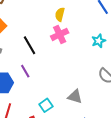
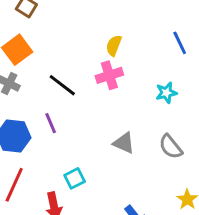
black line: (30, 45) -> (62, 85), turned -30
gray triangle: (75, 97) -> (124, 143), moved

